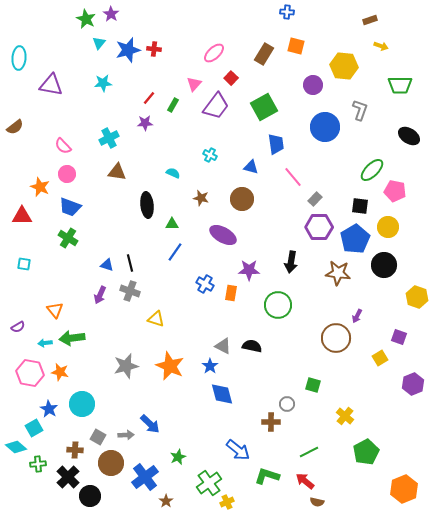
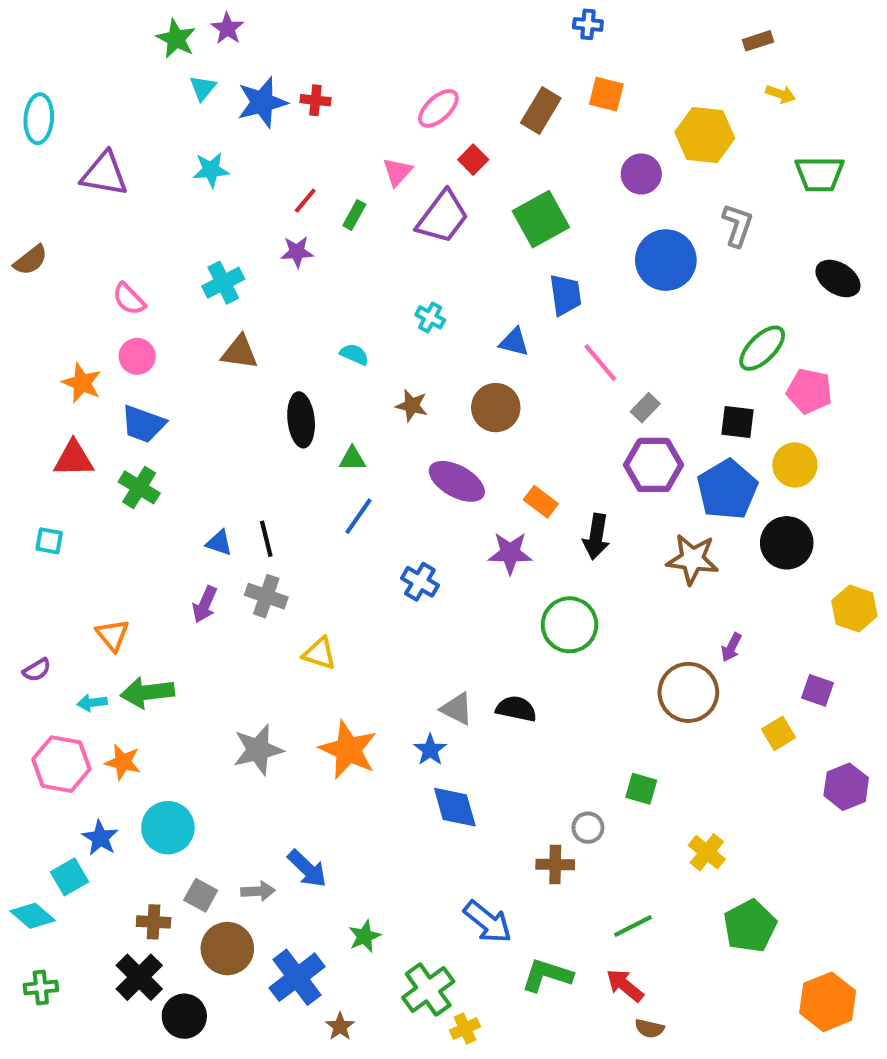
red triangle: (22, 216) -> (74, 459), moved
orange rectangle: (231, 293) -> (541, 502), moved, turned -63
green cross: (38, 464) -> (41, 987), moved

